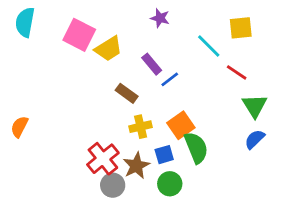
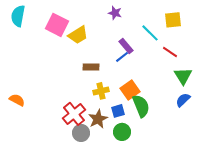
purple rectangle: (152, 64) -> (126, 46), moved
brown rectangle: (127, 93) -> (91, 67), turned -35
orange semicircle: (19, 127) -> (17, 100), moved, turned 91

